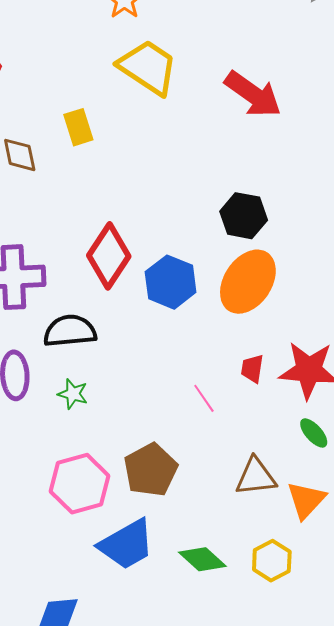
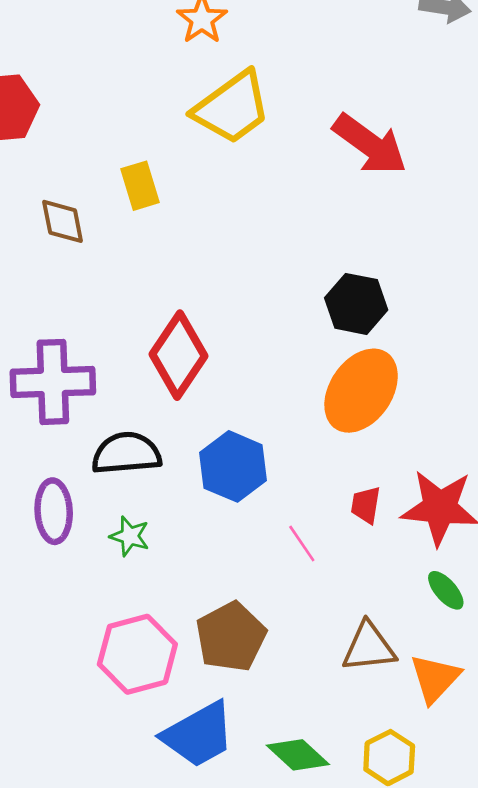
yellow trapezoid: (148, 67) -> (232, 108), turned 110
blue hexagon: (171, 282) -> (233, 466), moved

